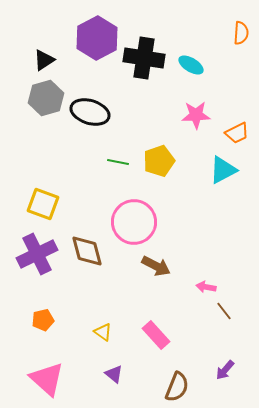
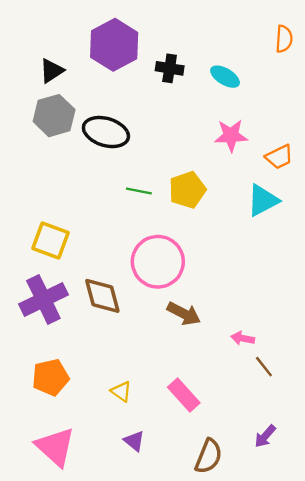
black cross: (144, 58) -> (170, 68), size x0.6
orange pentagon: (43, 320) -> (51, 377), size x1.4

